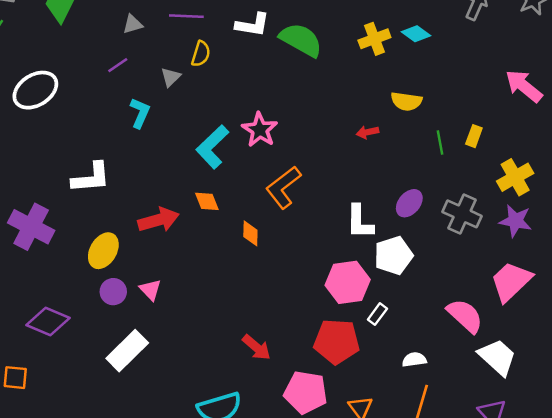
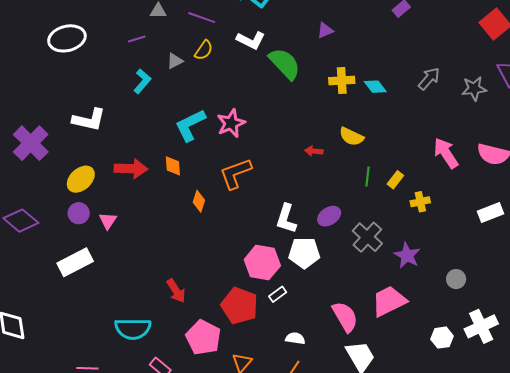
yellow cross: (515, 177) -> (420, 202), moved, size x0.7

